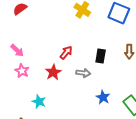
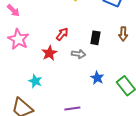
pink arrow: (17, 50) -> (13, 10), moved
pink star: (22, 71) -> (18, 39), moved, size x1.5

